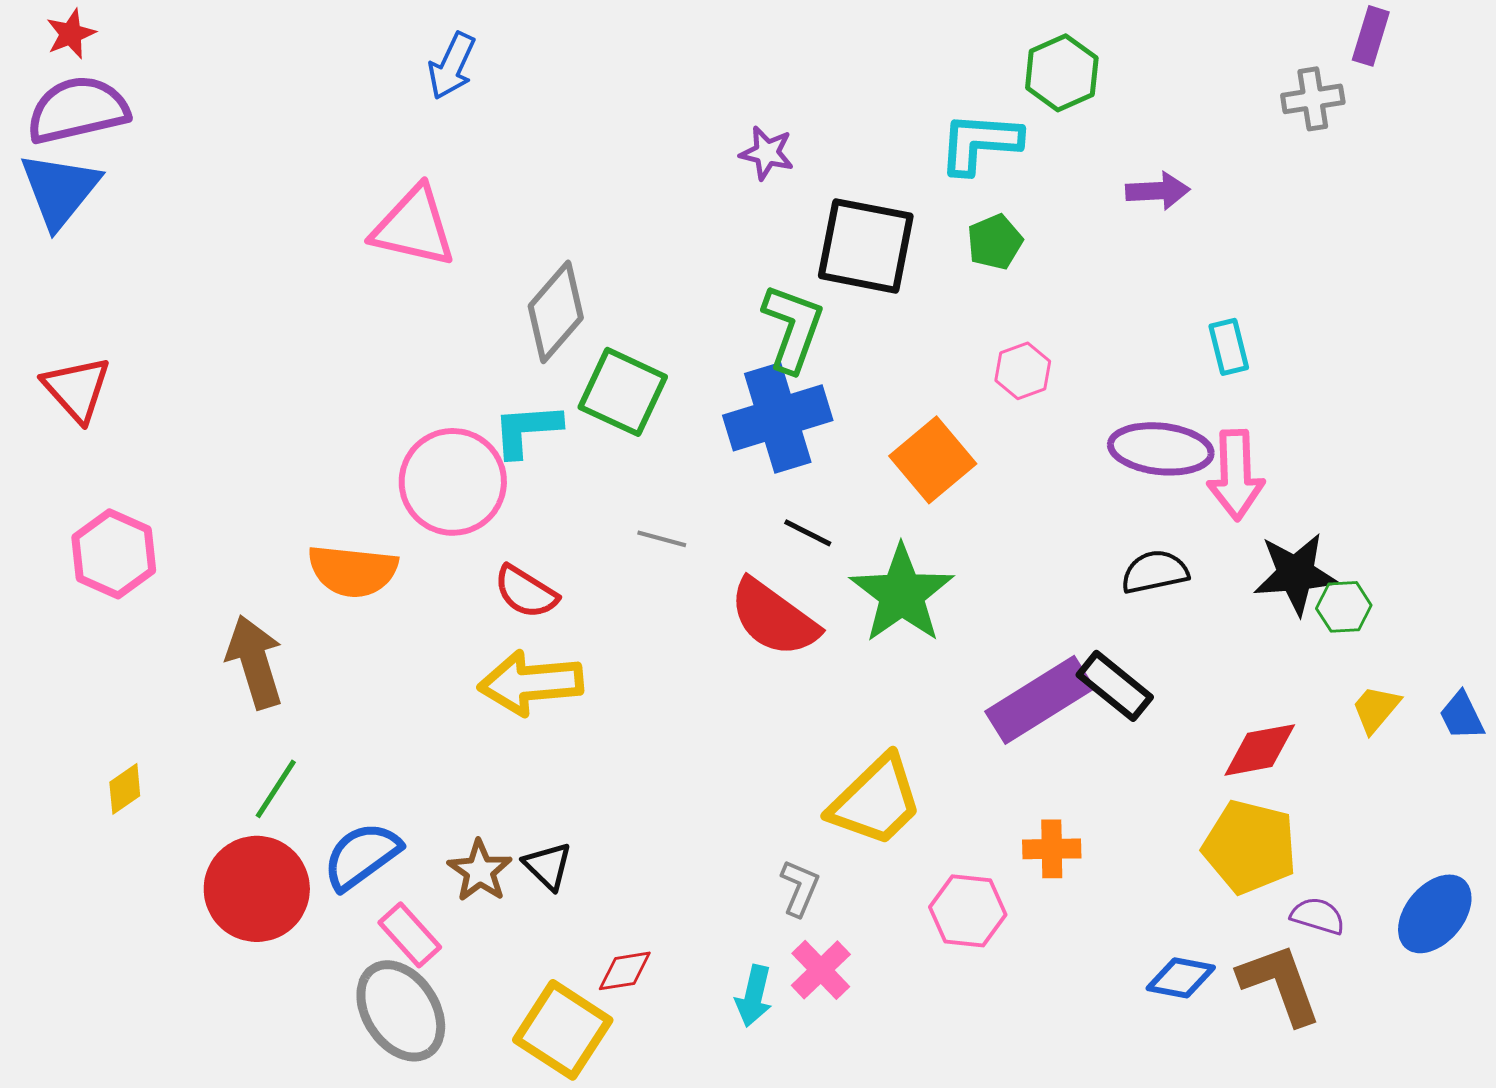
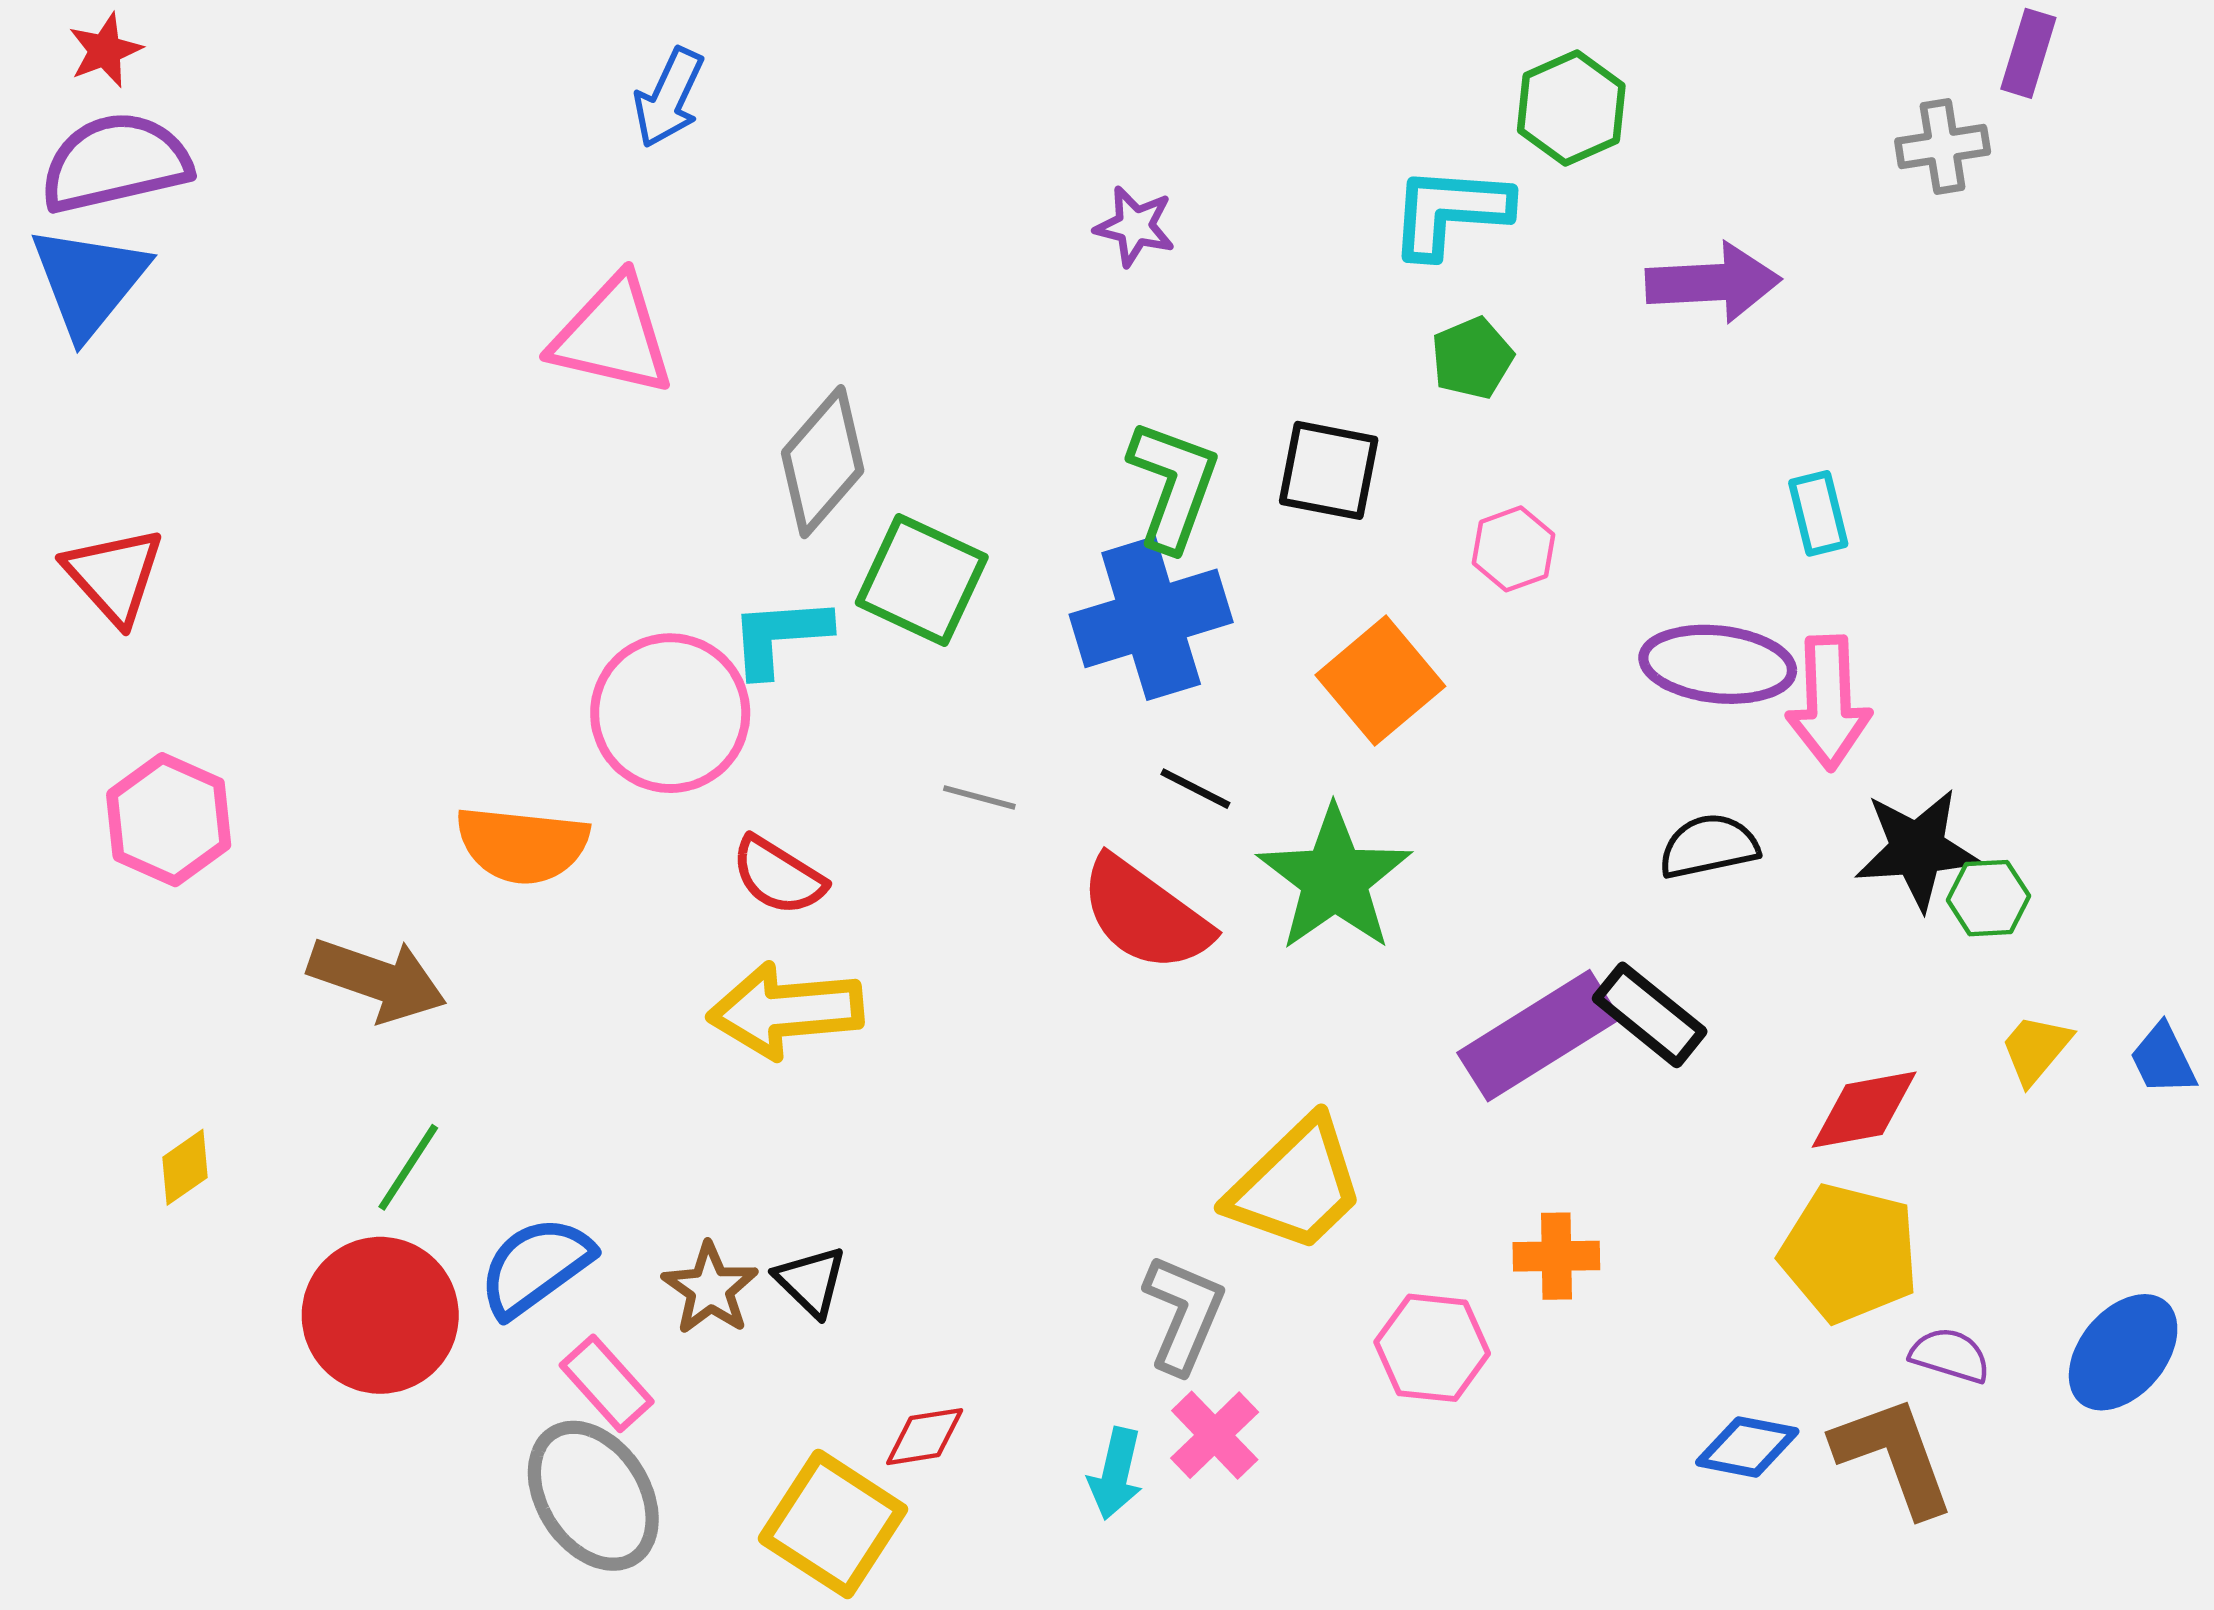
purple arrow: (1158, 191) -> (1713, 283), size x1.4
black square: (866, 246) -> (1329, 470), moved, size x0.7
brown arrow: (255, 662) -> (377, 979), turned 126
gray L-shape: (800, 888) -> (1184, 1314), size x1.4

